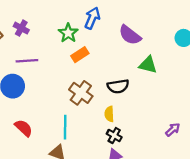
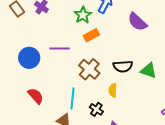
purple line: (27, 61) -> (60, 48), moved
green triangle: (148, 65) -> (149, 70), moved
black cross: (114, 135) -> (96, 109), moved

